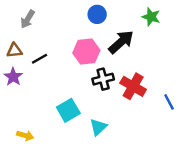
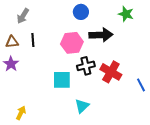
black arrow: (121, 42) -> (101, 35), turned 40
black line: (40, 59) -> (33, 40), moved, turned -64
cyan square: (68, 110) -> (62, 80), moved, turned 30
yellow arrow: (25, 135) -> (21, 113), turned -80

